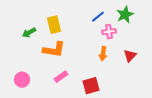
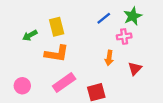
pink cross: (109, 32) -> (124, 36), moved
red triangle: (130, 56) -> (135, 69), moved
pink rectangle: (61, 77) -> (64, 83), size x1.5

